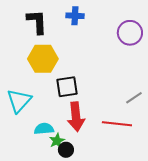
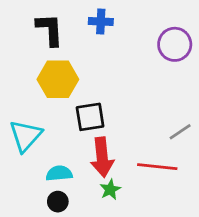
green star: (57, 141) -> (110, 189), moved
black circle: (66, 150) -> (58, 202), moved

